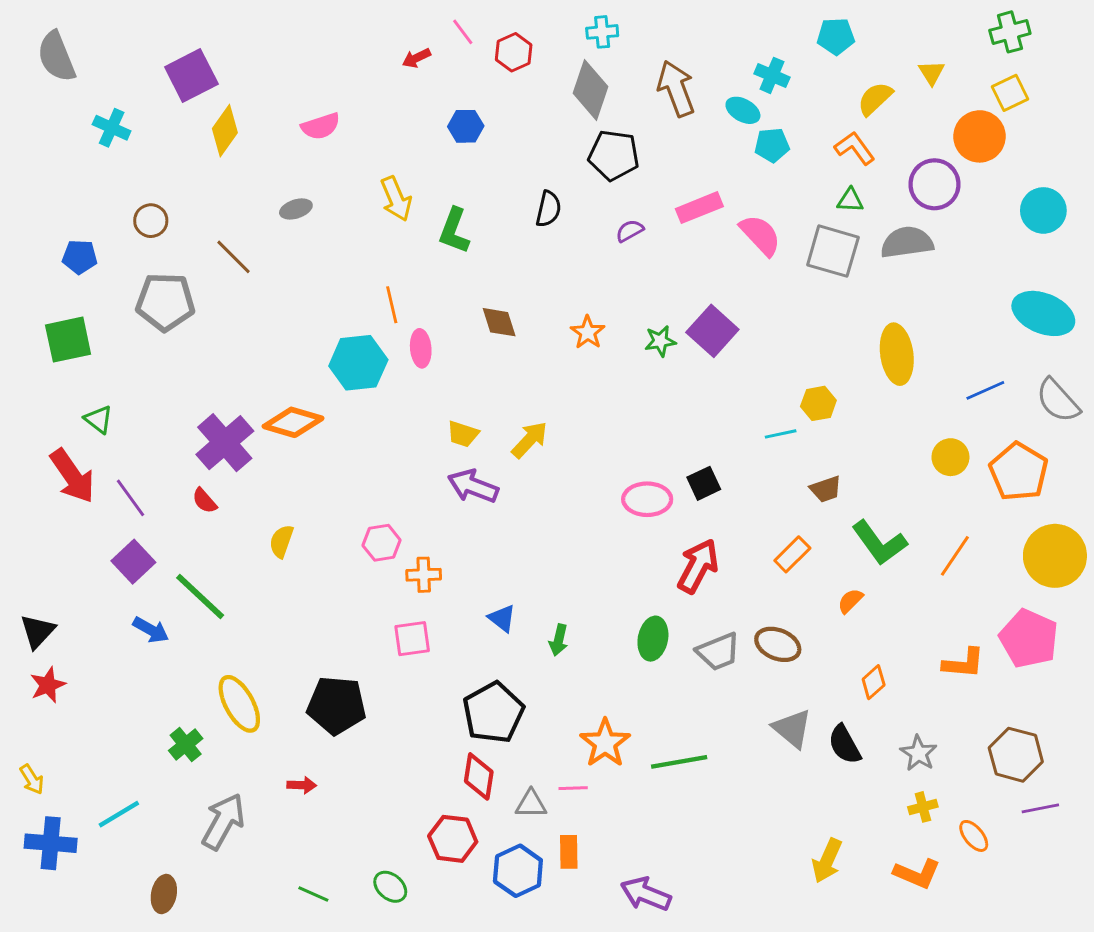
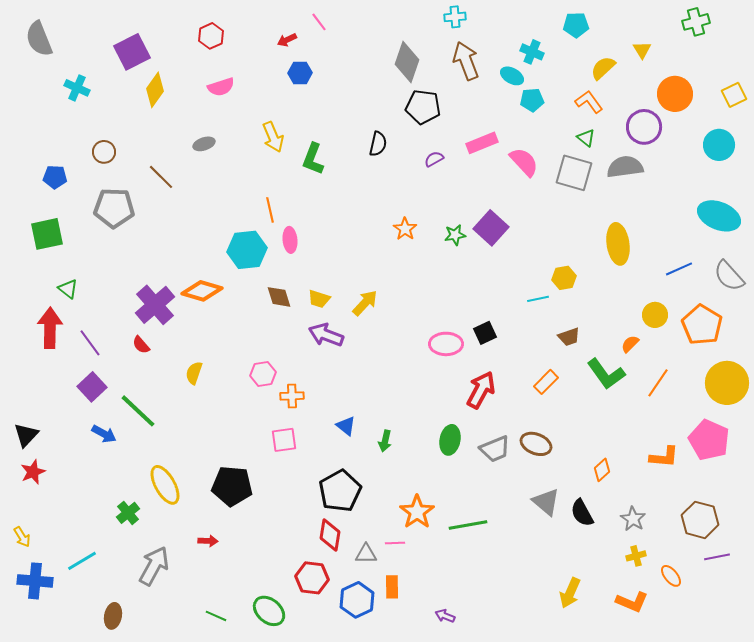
cyan cross: (602, 32) -> (455, 17), moved
red hexagon: (514, 52) -> (211, 36), moved
yellow square: (1010, 93) -> (734, 95), moved
blue hexagon: (466, 126) -> (300, 73), moved
green triangle: (850, 200) -> (586, 138), turned 36
brown diamond: (499, 322) -> (279, 297), moved
red arrow: (72, 476) -> (50, 328), turned -144
orange semicircle: (850, 601) -> (630, 344), moved
green ellipse: (390, 887) -> (269, 611), size x1.4
purple arrow: (646, 894) -> (445, 616), size x0.6

